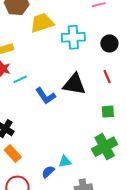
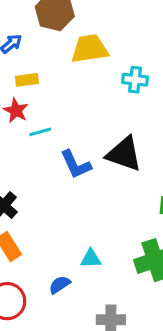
cyan cross: (73, 37) -> (135, 80), size x0.7
cyan triangle: (65, 161) -> (91, 259), moved

